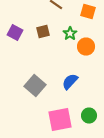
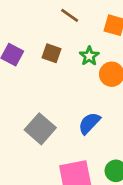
brown square: (43, 32) -> (51, 53), turned 32

